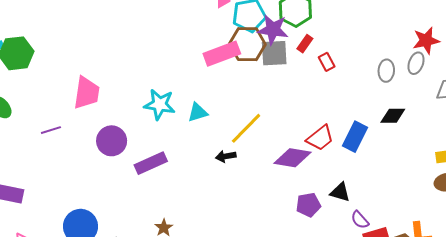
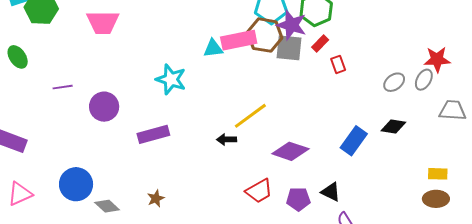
gray ellipse: (386, 71) -> (394, 82), turned 40
pink trapezoid: (87, 93) -> (103, 22), moved, turned 72
cyan triangle: (198, 112) -> (213, 48), moved
red trapezoid: (320, 138) -> (259, 191), moved
purple circle: (112, 141) -> (104, 107), moved

